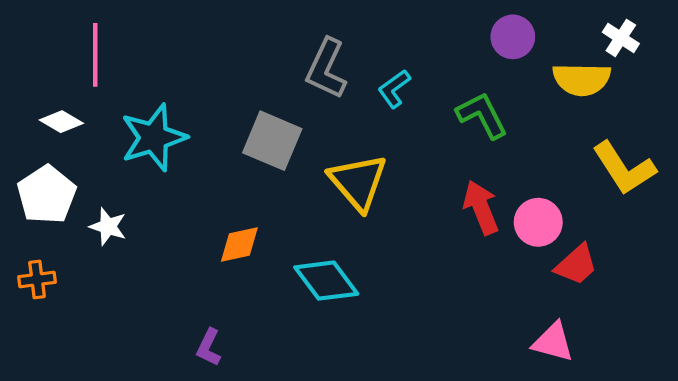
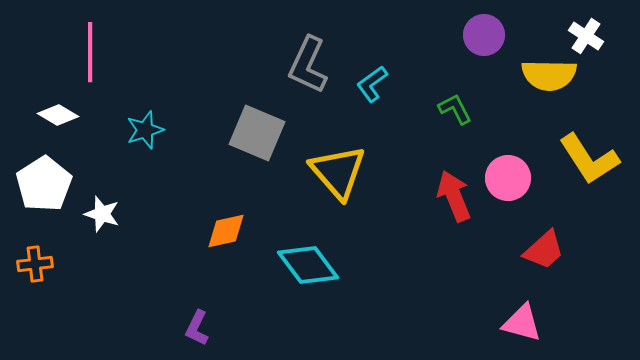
green L-shape: (482, 115) -> (455, 109), size x0.7
cyan star: (154, 138) -> (145, 130), size x0.6
pink circle: (538, 222) -> (508, 178), moved

